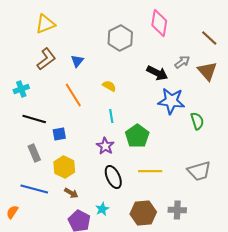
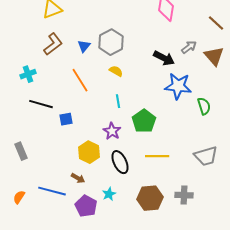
gray hexagon: (120, 38) -> (111, 42), moved
gray rectangle: (34, 153) -> (21, 151), moved
yellow hexagon: (64, 167) -> (89, 152), moved
blue line: (34, 189) -> (52, 191), moved

